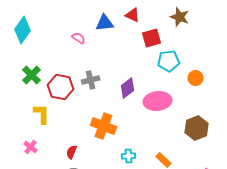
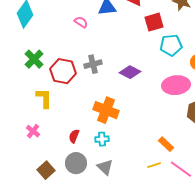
purple diamond: (128, 88) -> (130, 72), turned 65
pink ellipse: (158, 101) -> (176, 85), moved
cyan cross: (129, 156) -> (102, 139), moved

